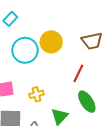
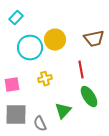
red line: (78, 73) -> (81, 70), turned -36
yellow cross: (37, 94) -> (45, 79), moved

